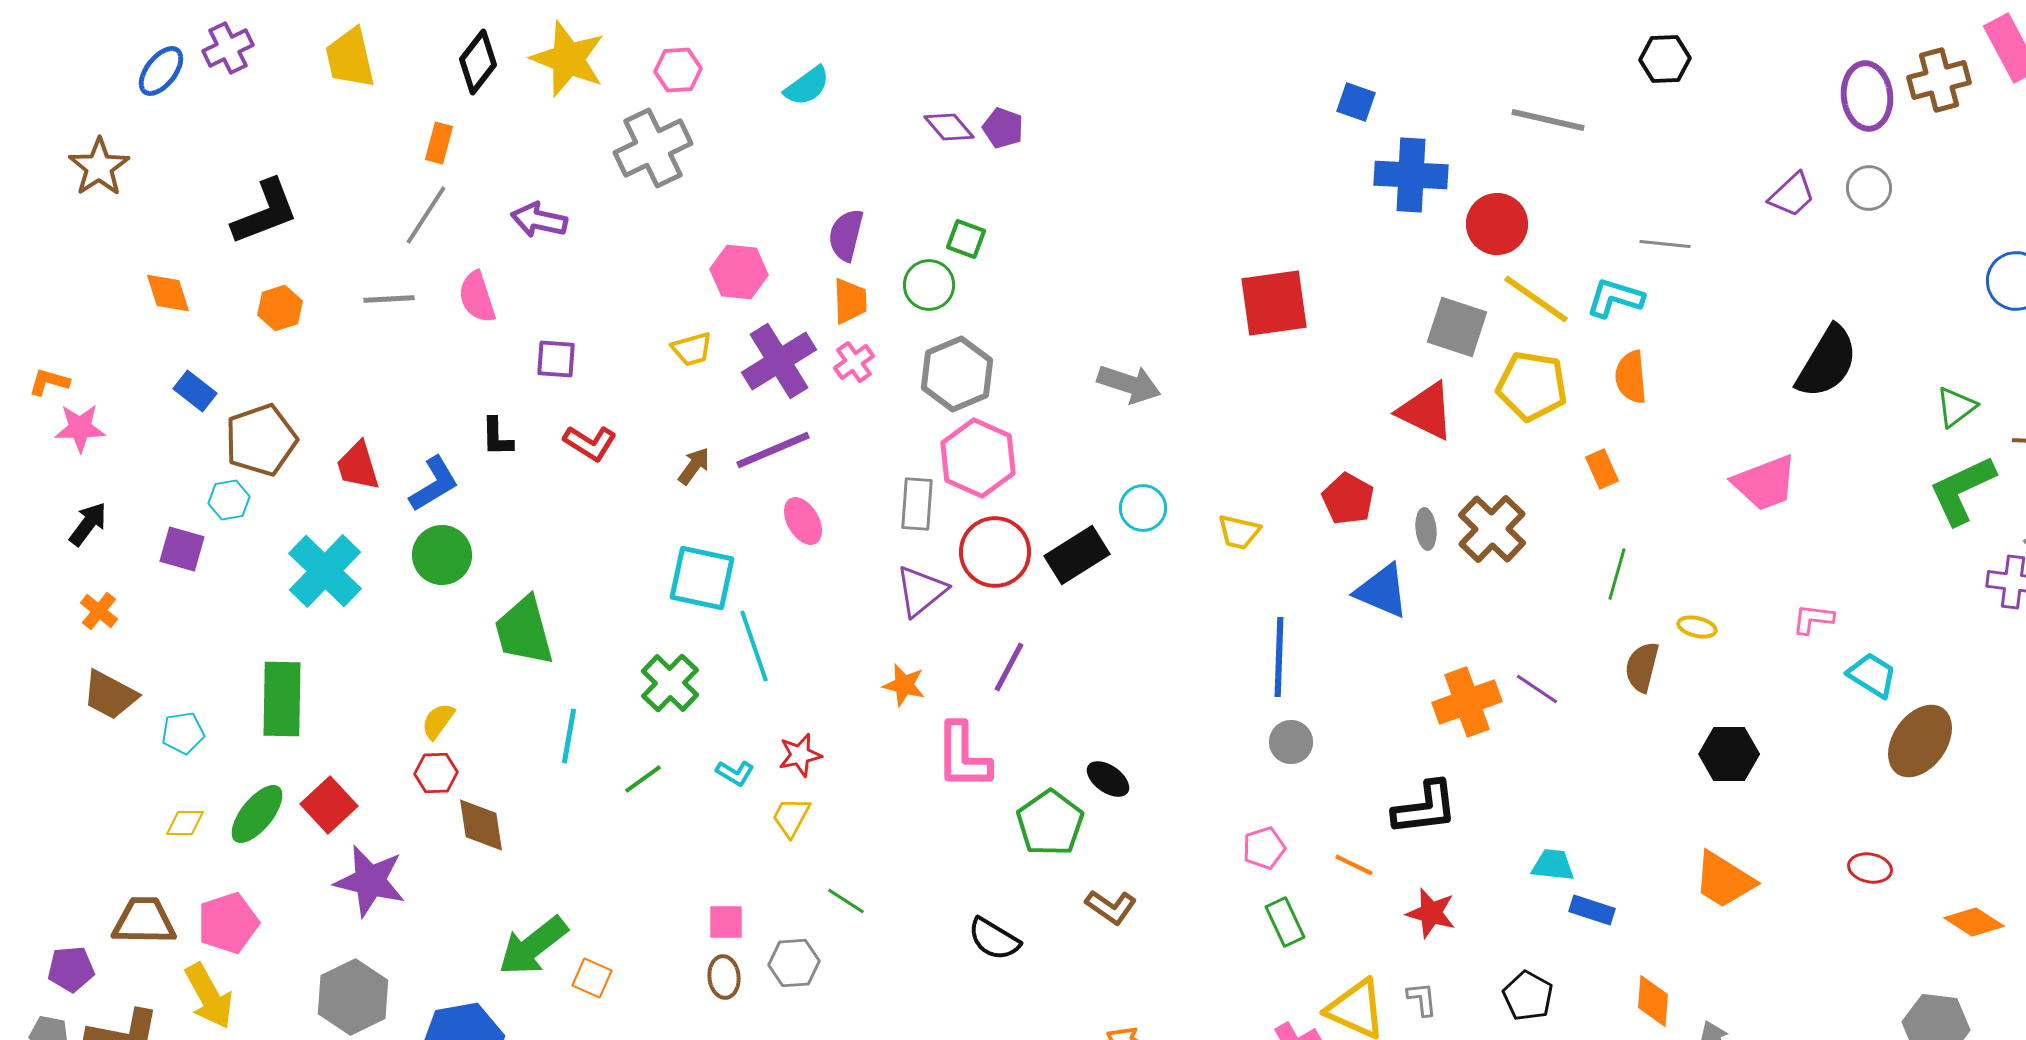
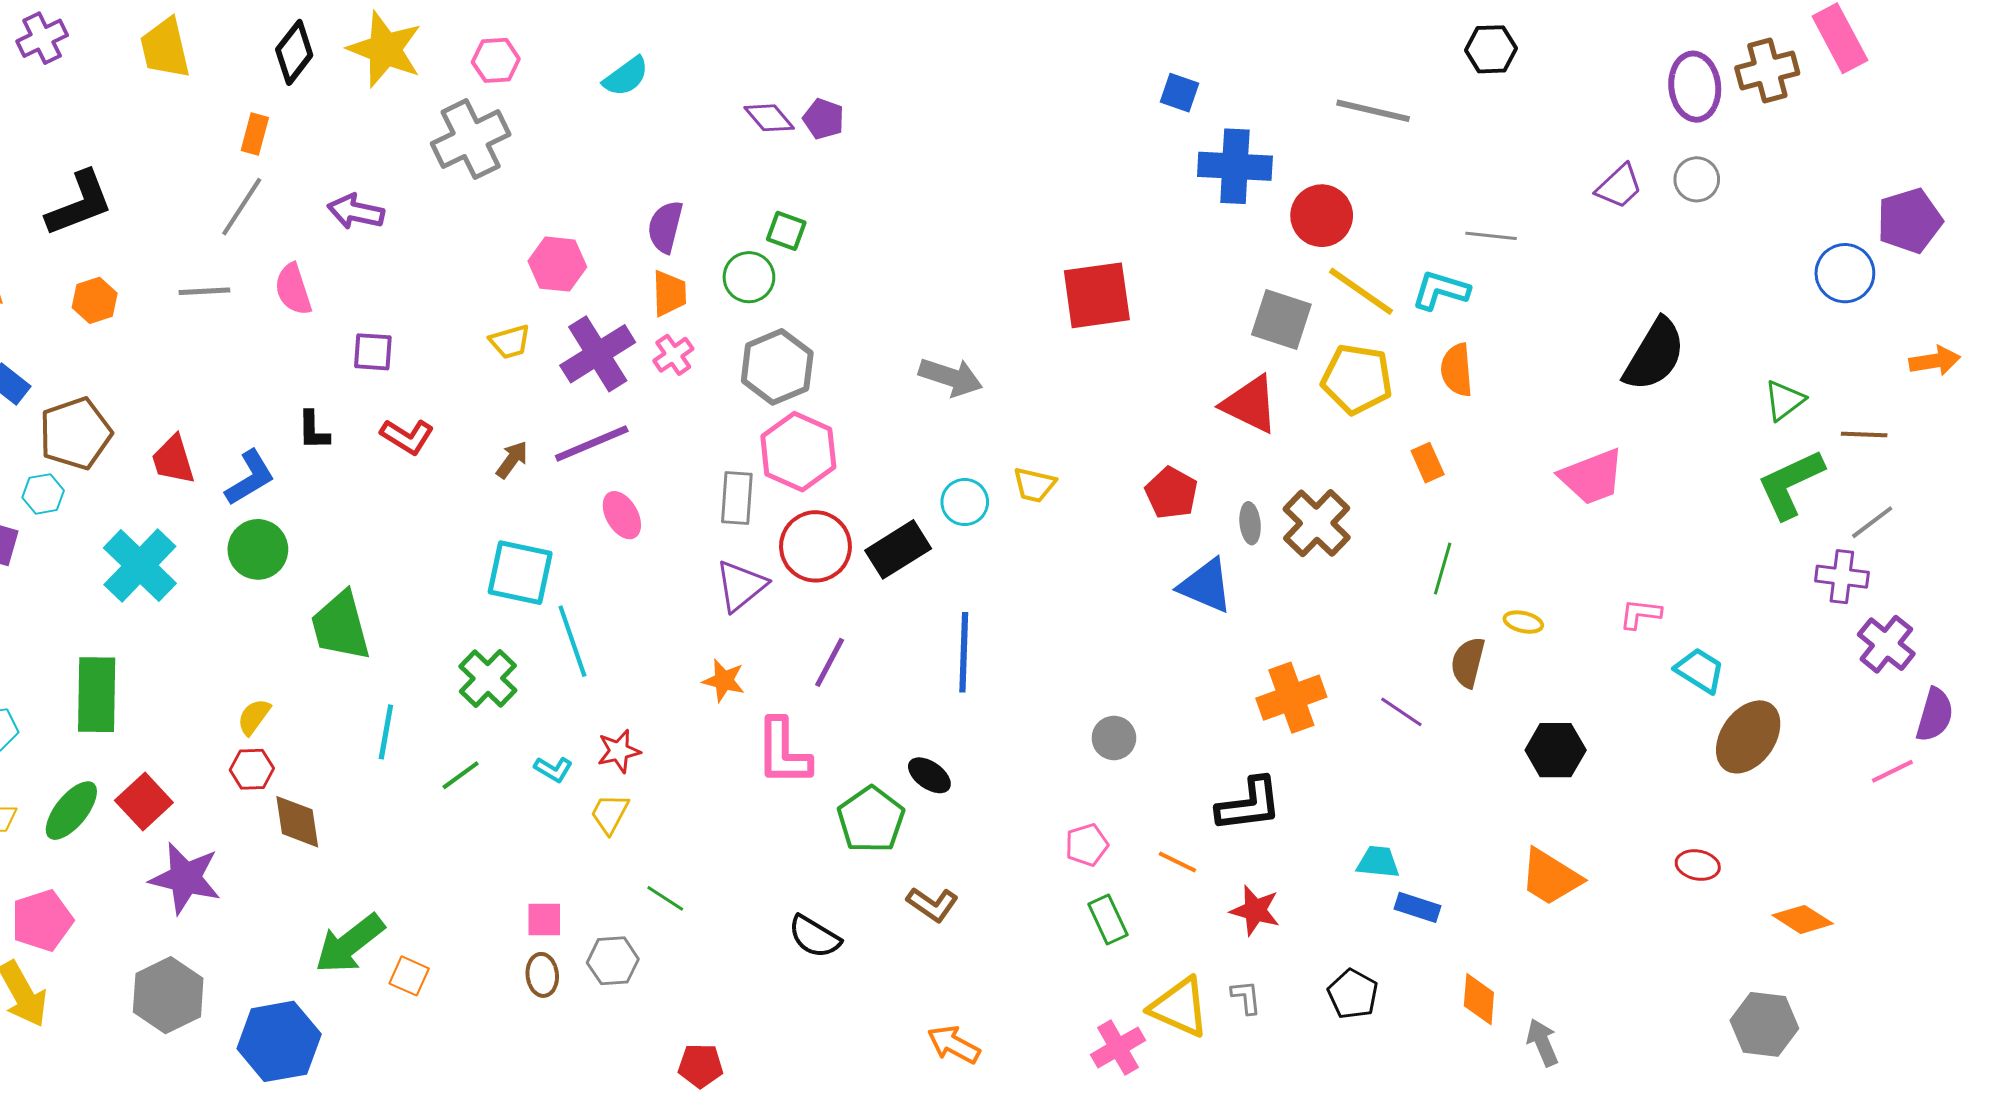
yellow trapezoid: (1239, 532) -> (1034, 485), moved
blue line: (1279, 657) -> (964, 652), moved
purple line: (1537, 689) -> (1401, 712), moved

